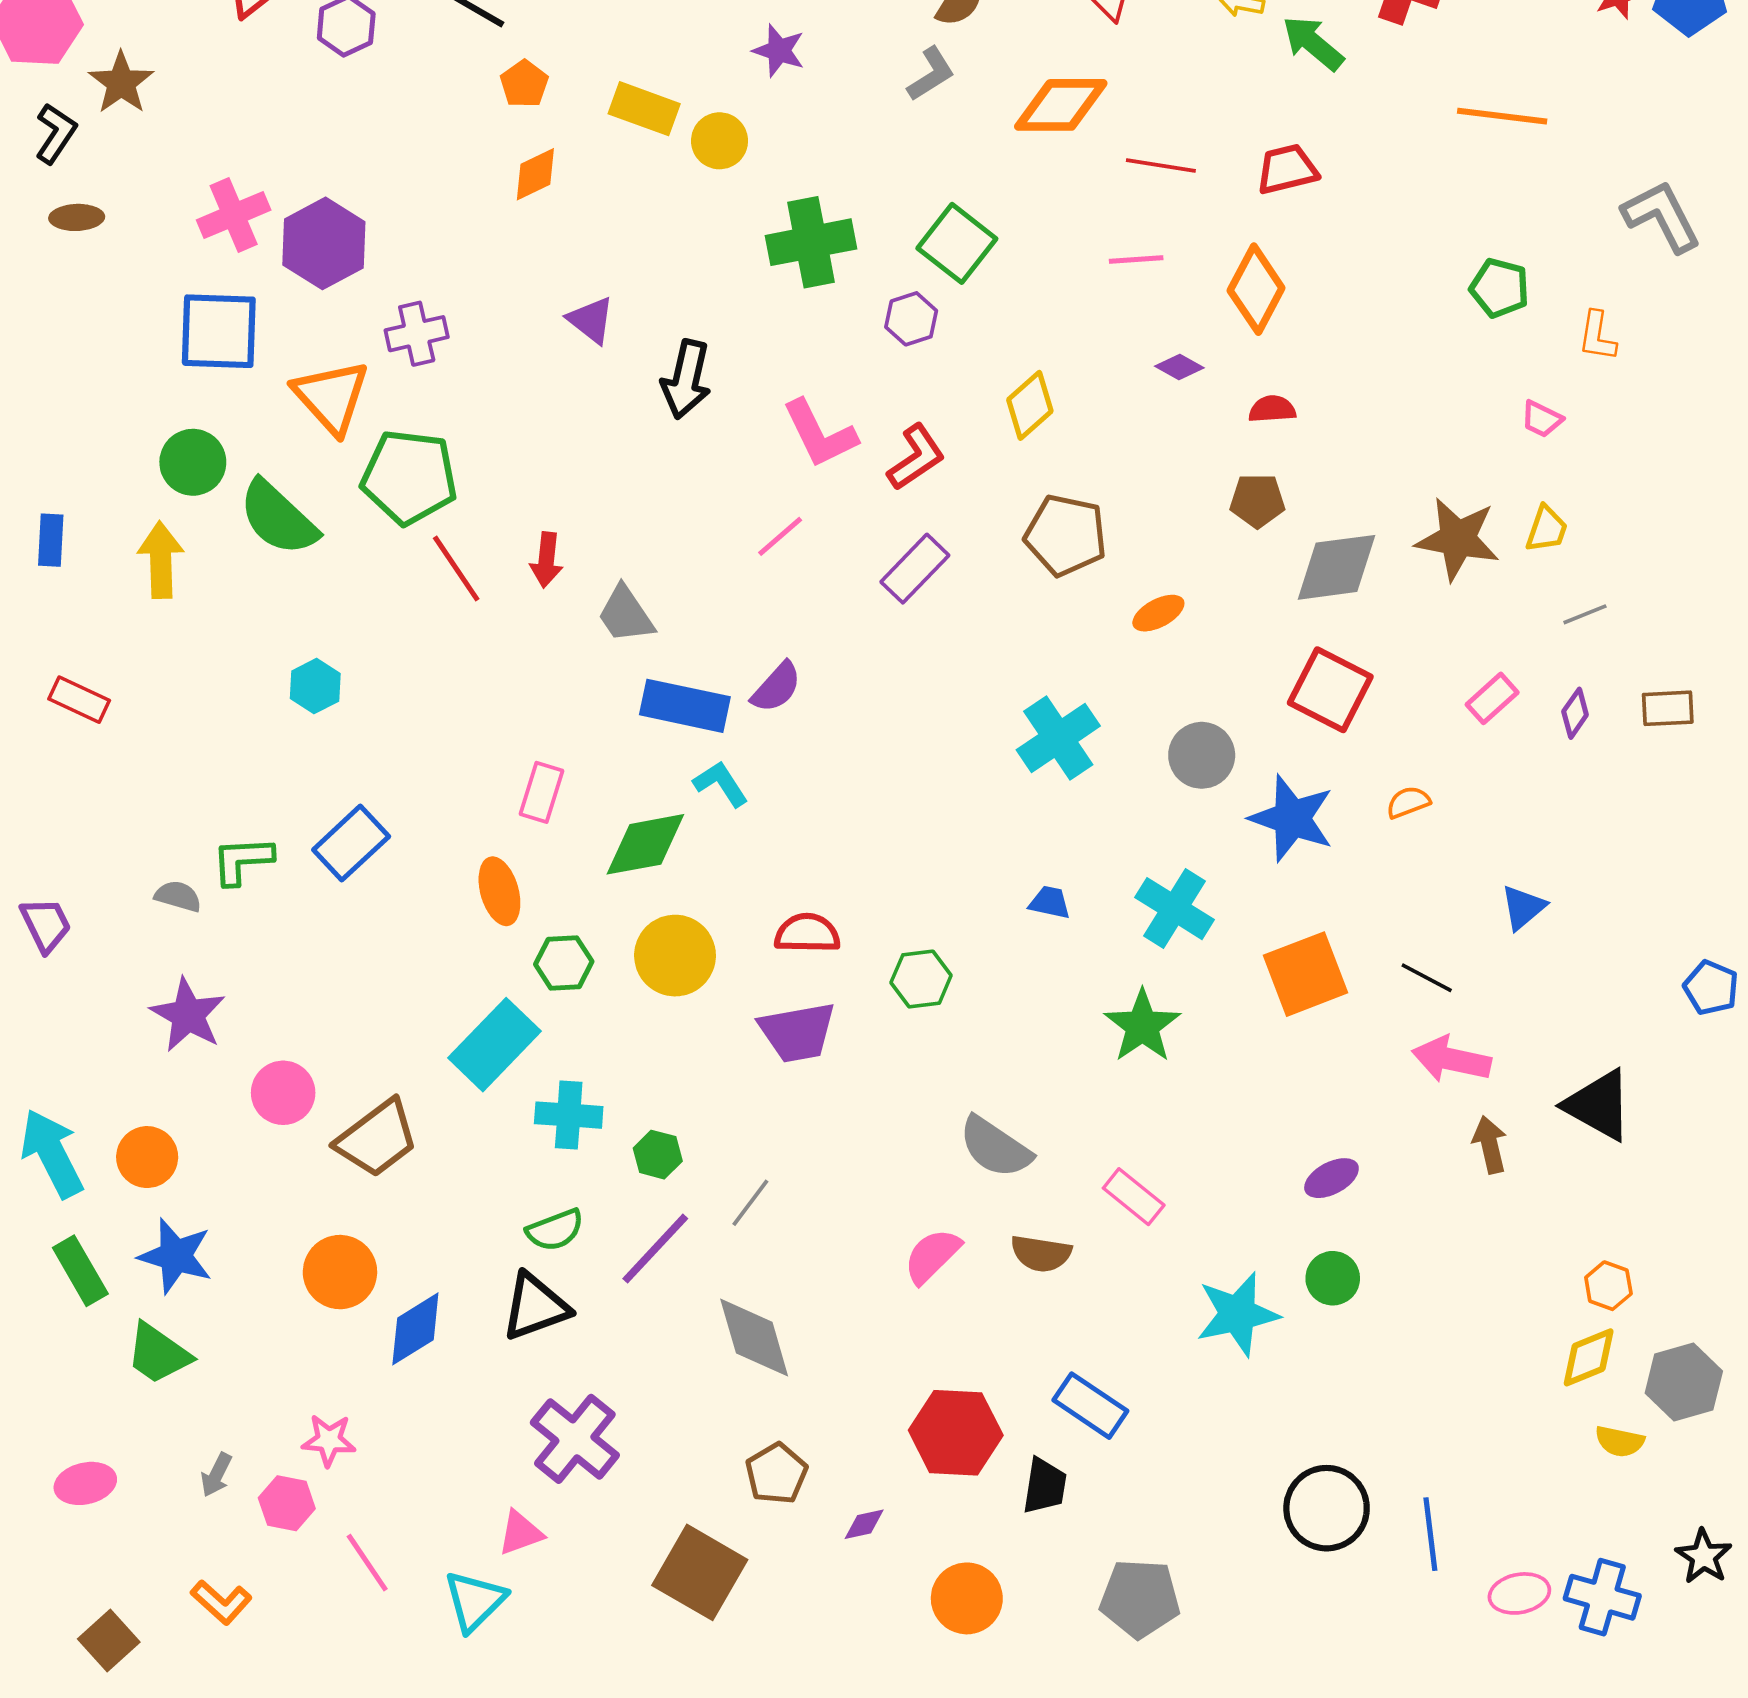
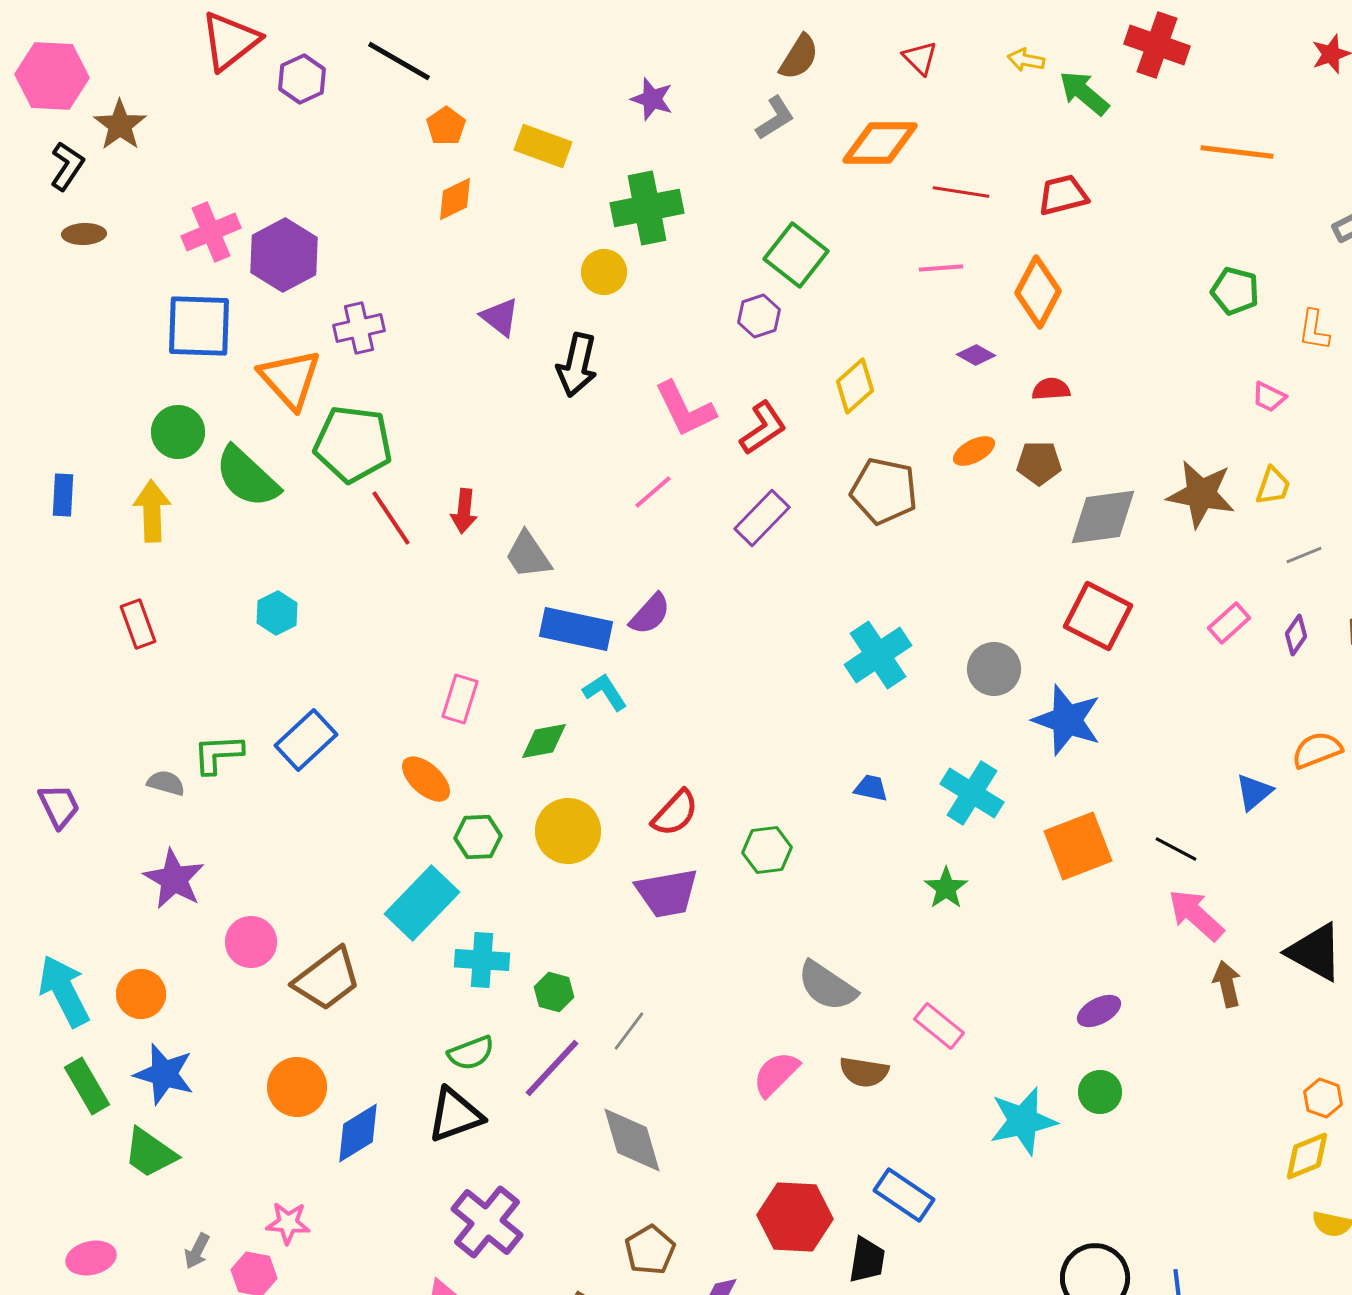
yellow circle: (720, 141) -> (604, 272), moved
green cross: (811, 242) -> (647, 208), moved
orange ellipse: (1158, 613) -> (974, 451), moved
red rectangle: (79, 700) -> (138, 624), moved, turned 45
orange semicircle: (1408, 802) -> (1317, 750), moved, size x1.4
green diamond: (645, 844) -> (544, 741), size x0.7
orange ellipse: (499, 891) -> (426, 779), turned -32
red semicircle: (807, 933) -> (675, 813), turned 132
green star: (1142, 1026) -> (946, 888), size x0.7
pink arrow: (1451, 1059) -> (1196, 915), turned 30

